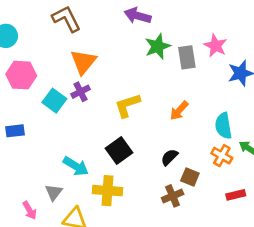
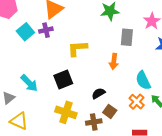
gray rectangle: (187, 57) -> (127, 37), moved
orange arrow: (179, 111) -> (114, 61), turned -49
cyan semicircle: (223, 126) -> (143, 80), turned -30
yellow cross: (107, 191) -> (66, 112), moved

